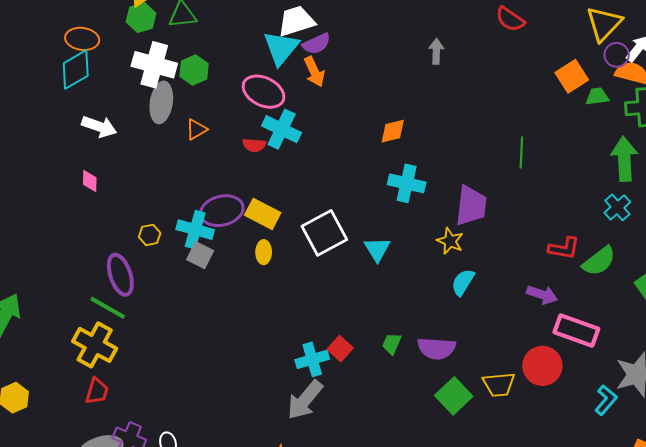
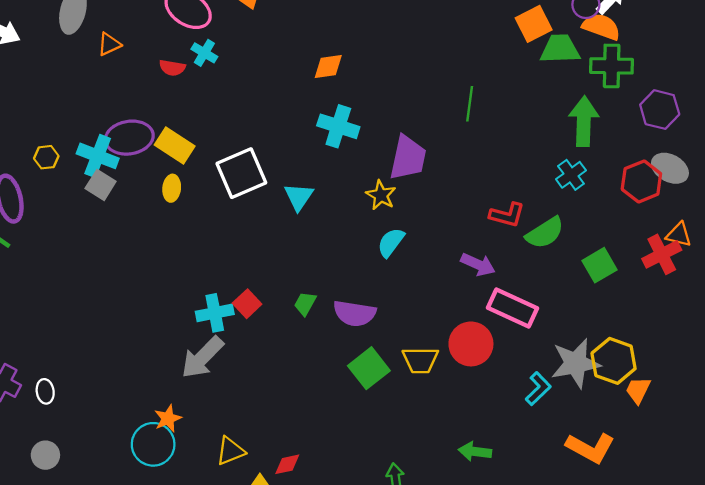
green trapezoid: (597, 96) -> (560, 49), size x1.5
cyan cross: (282, 129) -> (204, 53), size x0.6

